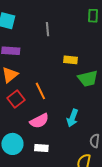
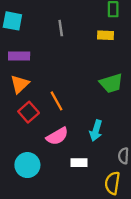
yellow rectangle: (70, 60) -> (105, 35), moved
white rectangle: (41, 148) -> (79, 163), moved

